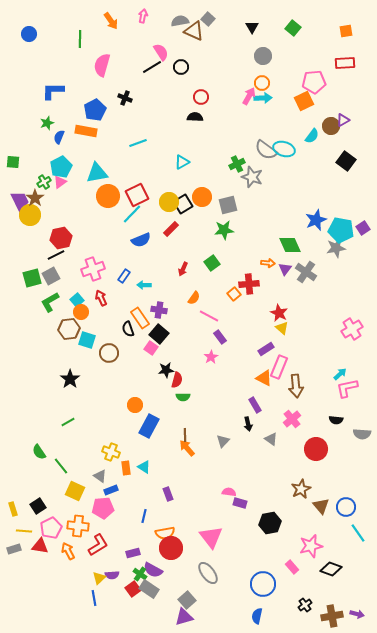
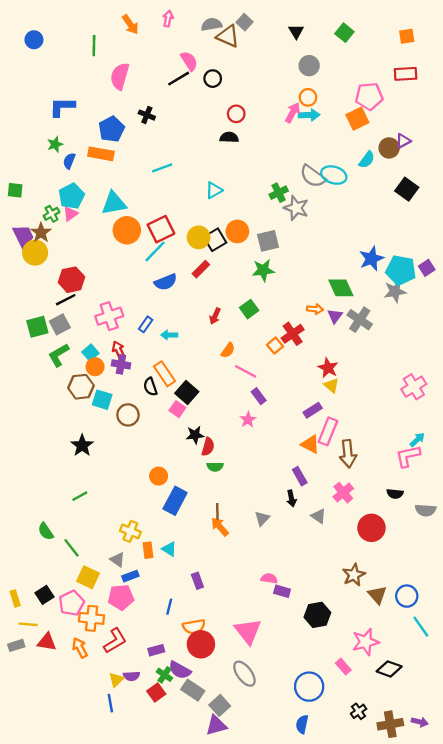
red cross: (249, 284) -> (293, 334), turned -30
purple cross: (159, 310) -> (121, 364), moved
cyan arrow: (340, 374) -> (417, 440), moved
pink pentagon: (51, 528) -> (72, 603), moved
gray rectangle: (149, 589) -> (193, 690), moved

